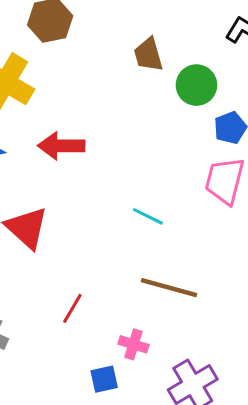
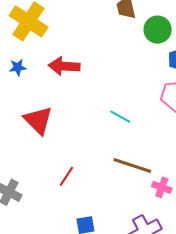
pink cross: (133, 344) -> (162, 187), moved

